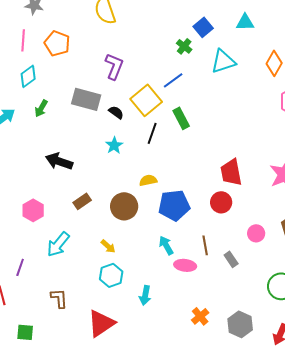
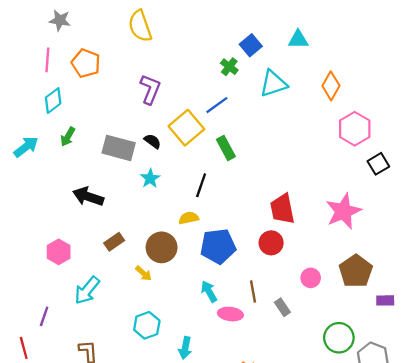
gray rectangle: (86, 99) -> (119, 148), moved
black line: (152, 133) -> (201, 185), moved
yellow arrow: (108, 246) -> (143, 273), moved

